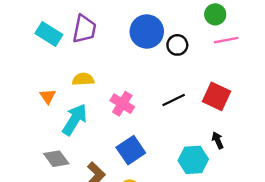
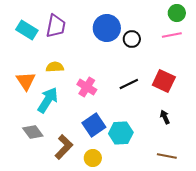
green circle: (215, 14) -> (177, 13), moved
orange triangle: (48, 96) -> (26, 81), size x1.5
cyan hexagon: (193, 160) -> (121, 133), moved

